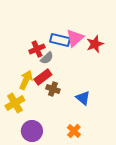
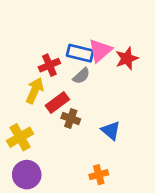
gray semicircle: (47, 58) -> (81, 76), moved
yellow arrow: (26, 80) -> (35, 90), moved
purple circle: (32, 131) -> (27, 175), moved
orange cross: (74, 131) -> (99, 175), turned 32

